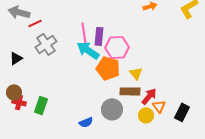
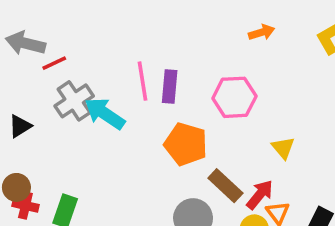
pink hexagon: (117, 47) -> (234, 97), moved
cyan arrow: (88, 50) -> (105, 114), moved
yellow triangle: (136, 73) -> (283, 148), moved
brown rectangle: (130, 91) -> (225, 186), turned 42

